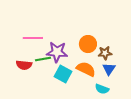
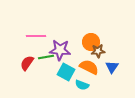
brown star: (105, 53) -> (98, 51), moved
red semicircle: (24, 65) -> (27, 63), turned 119
cyan semicircle: (102, 89) -> (82, 85), moved

